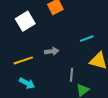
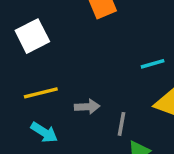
white square: (25, 21) -> (32, 36), moved
gray arrow: (52, 51) -> (87, 107), moved

